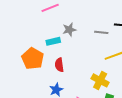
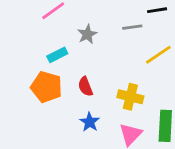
cyan rectangle: (53, 41) -> (57, 55), moved
yellow cross: (100, 80) -> (130, 97), moved

